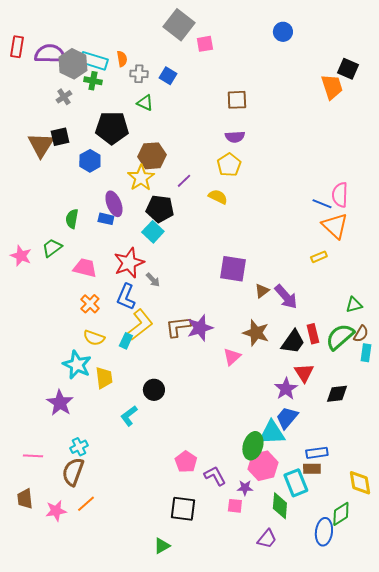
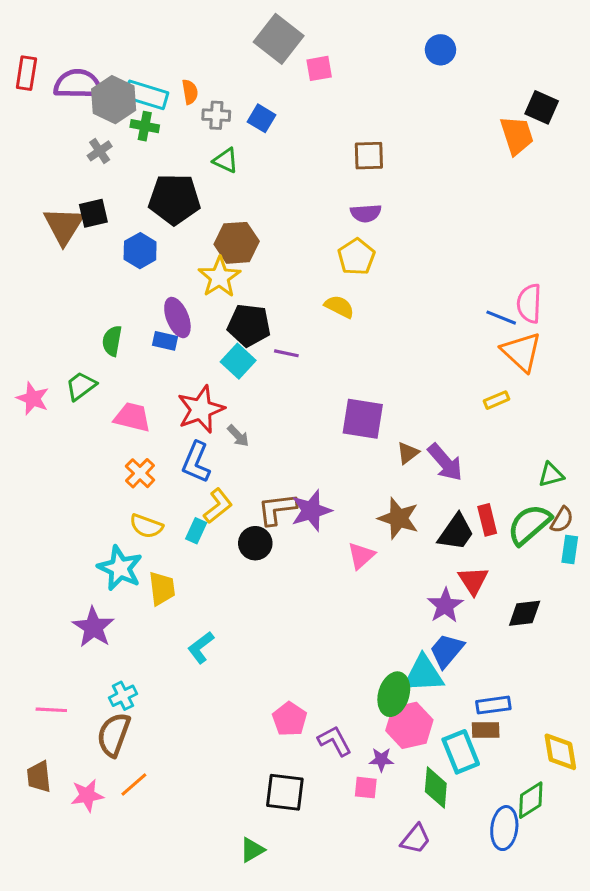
purple line: (184, 181) -> (286, 353), moved, turned 56
yellow L-shape: (140, 325) -> (218, 506), size x0.7
black circle: (154, 390) -> (255, 543), moved

